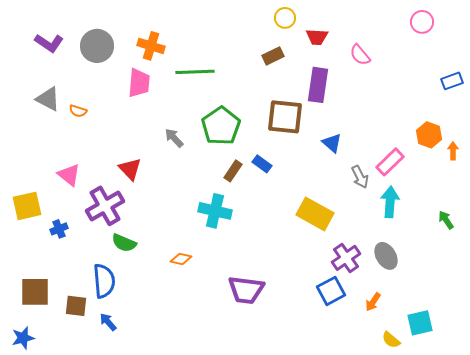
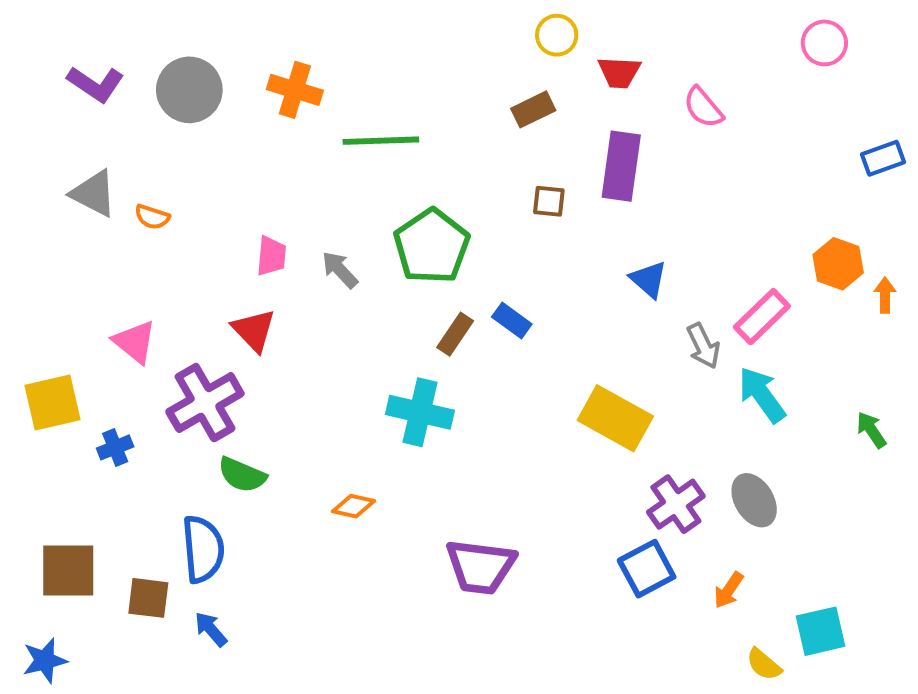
pink trapezoid: (139, 83) -> (271, 256), moved, size x0.7
brown square: (285, 117) -> (549, 201), moved, size x0.5
cyan arrow: (390, 202) -> (762, 395), turned -40

